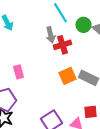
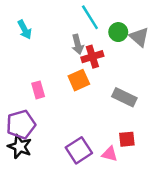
orange square: (68, 76) -> (79, 80), moved

